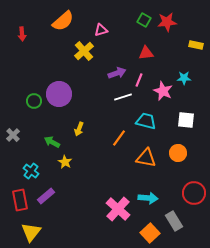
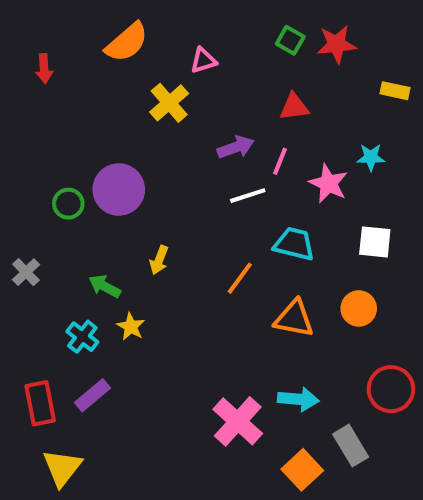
cyan cross: (31, 171) -> (82, 337), moved

